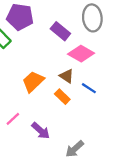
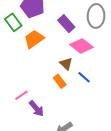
orange trapezoid: (33, 82) -> (34, 39), moved
pink line: (13, 119) -> (21, 95), moved

